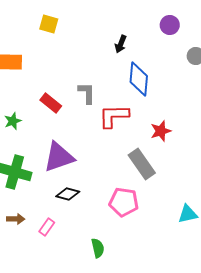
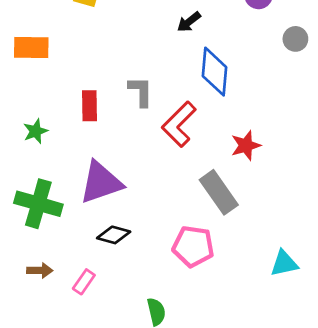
black arrow: (121, 44) -> (189, 22), turned 30
red rectangle: (51, 103) -> (89, 106), turned 50
red L-shape: (114, 116) -> (179, 124), turned -44

